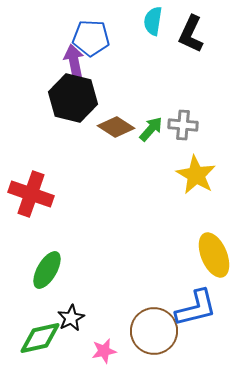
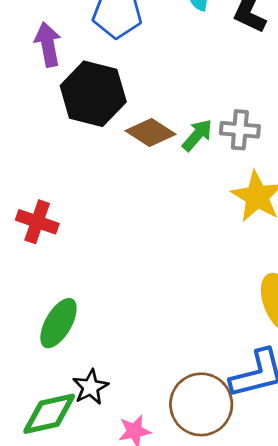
purple arrow: (74, 61) -> (48, 44), moved
red cross: (31, 194) -> (37, 222), size x0.7

